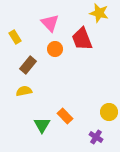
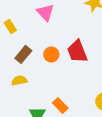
red trapezoid: (82, 39) -> (77, 51), moved
orange circle: (55, 49) -> (51, 54), moved

